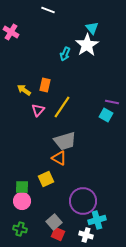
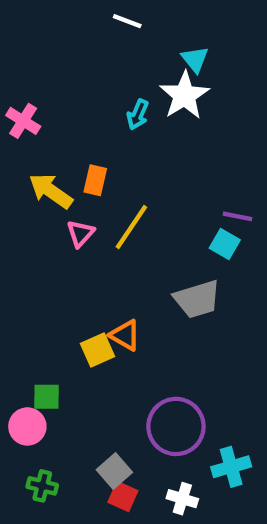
white line: (48, 10) -> (127, 21), moved
pink cross: (11, 32) -> (23, 121), moved
yellow arrow: (24, 90) -> (51, 191), size x1.5
gray trapezoid: (65, 141) -> (197, 299), moved
yellow square: (46, 179) -> (97, 350), moved
pink circle: (22, 201) -> (27, 426), moved
cyan cross: (97, 220) -> (231, 467), moved

